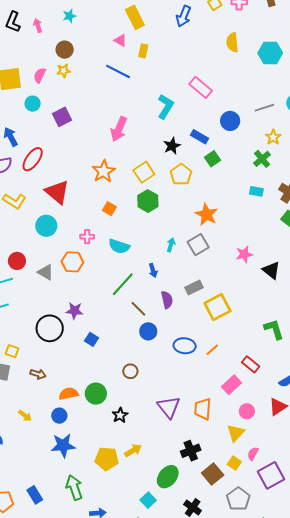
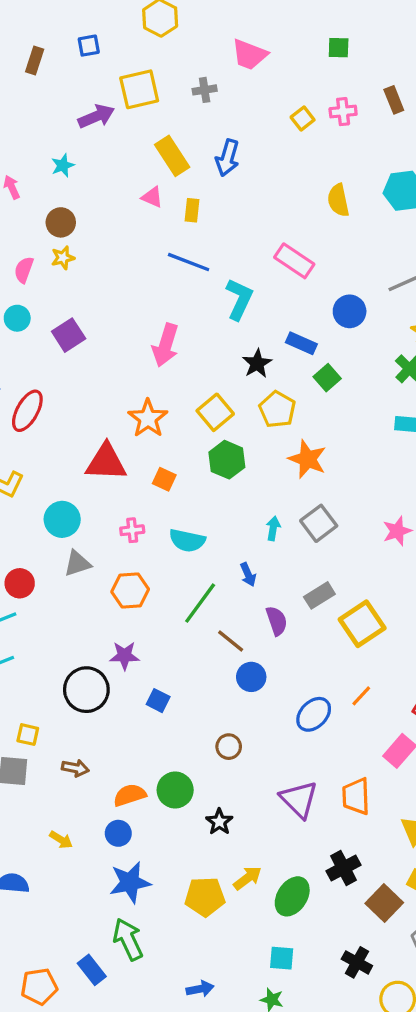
blue arrow: (184, 16) -> (227, 158), moved
yellow semicircle: (232, 42) -> (338, 200), moved
blue line: (118, 71) -> (189, 262), moved
red triangle: (57, 192) -> (106, 462), moved, turned -32
orange star: (207, 215) -> (307, 459), moved
orange hexagon: (72, 262) -> (130, 591), moved
gray triangle: (46, 272) -> (77, 563), moved, turned -42
blue ellipse: (185, 346) -> (314, 714), moved, turned -45
green ellipse: (168, 477) -> (292, 896), moved
green arrow: (74, 487) -> (128, 939), moved
cyan square: (148, 500) -> (282, 958), turned -35

